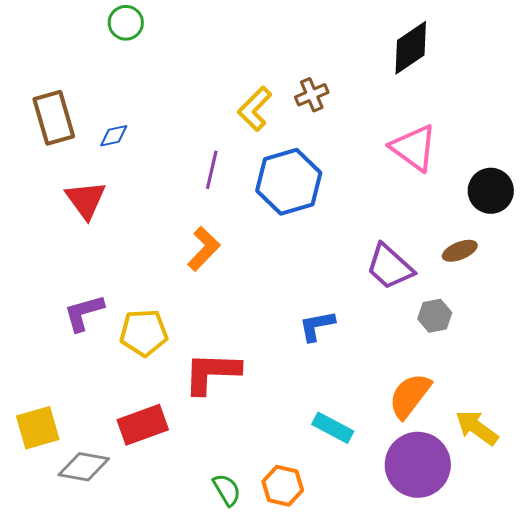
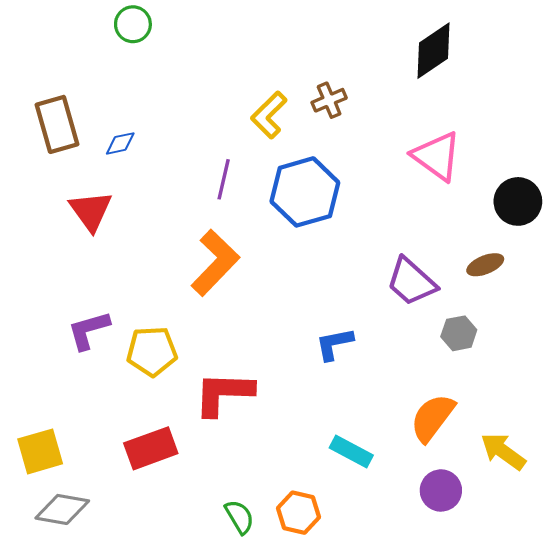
orange L-shape: (204, 249) -> (215, 263), size x1.4
purple circle: (418, 465) -> (441, 490), size x0.6
gray diamond: (84, 467) -> (62, 509), moved

